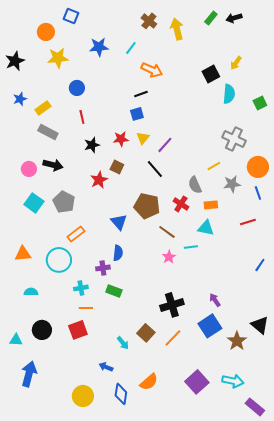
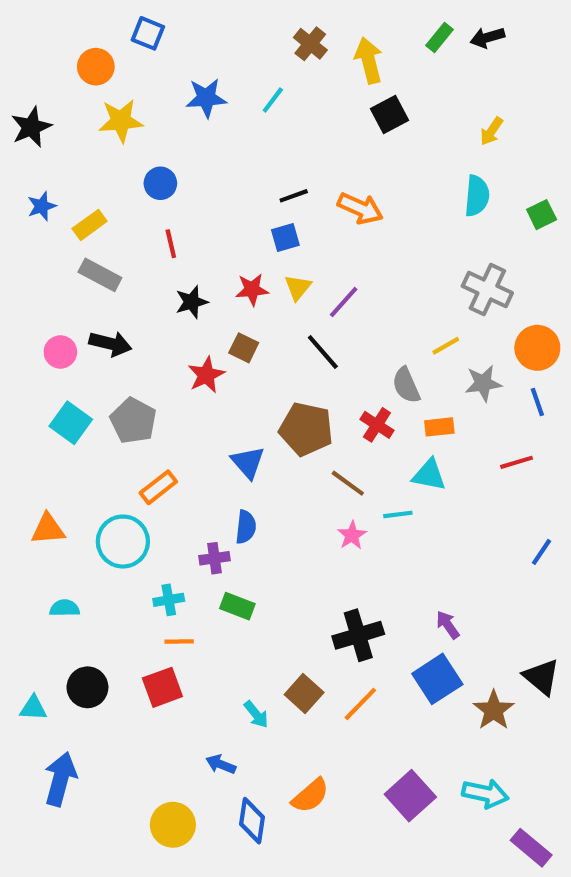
orange arrow: (152, 70) -> (360, 208), moved
black square: (211, 74) -> (389, 115), moved

